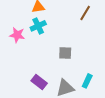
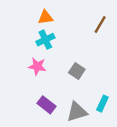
pink star: (17, 35) -> (37, 66), moved
gray square: (65, 53) -> (77, 71), turned 32

